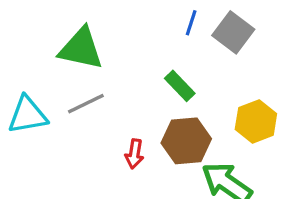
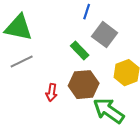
gray square: (233, 32) -> (105, 35), moved

